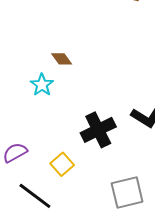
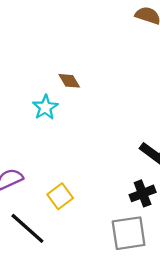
black cross: (98, 130) -> (143, 193), moved, size x0.7

